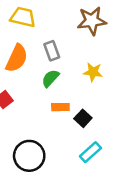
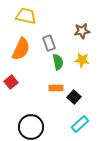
brown star: (92, 21) -> (82, 31), moved, size x0.7
green semicircle: (50, 78) -> (58, 62), moved, turned 126

